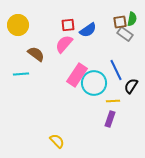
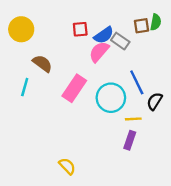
gray rectangle: (125, 34) -> (120, 41), moved
pink semicircle: (64, 44) -> (99, 52), moved
cyan line: (21, 74) -> (25, 87), turned -70
pink rectangle: (77, 75) -> (74, 88), moved

